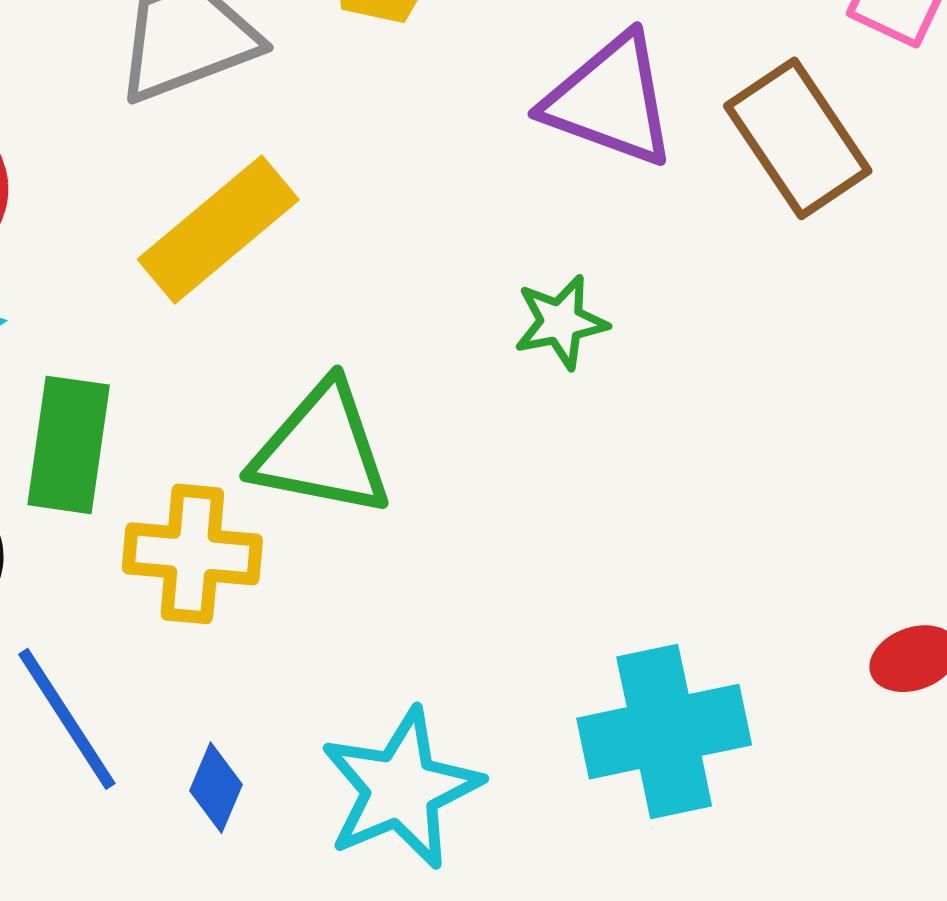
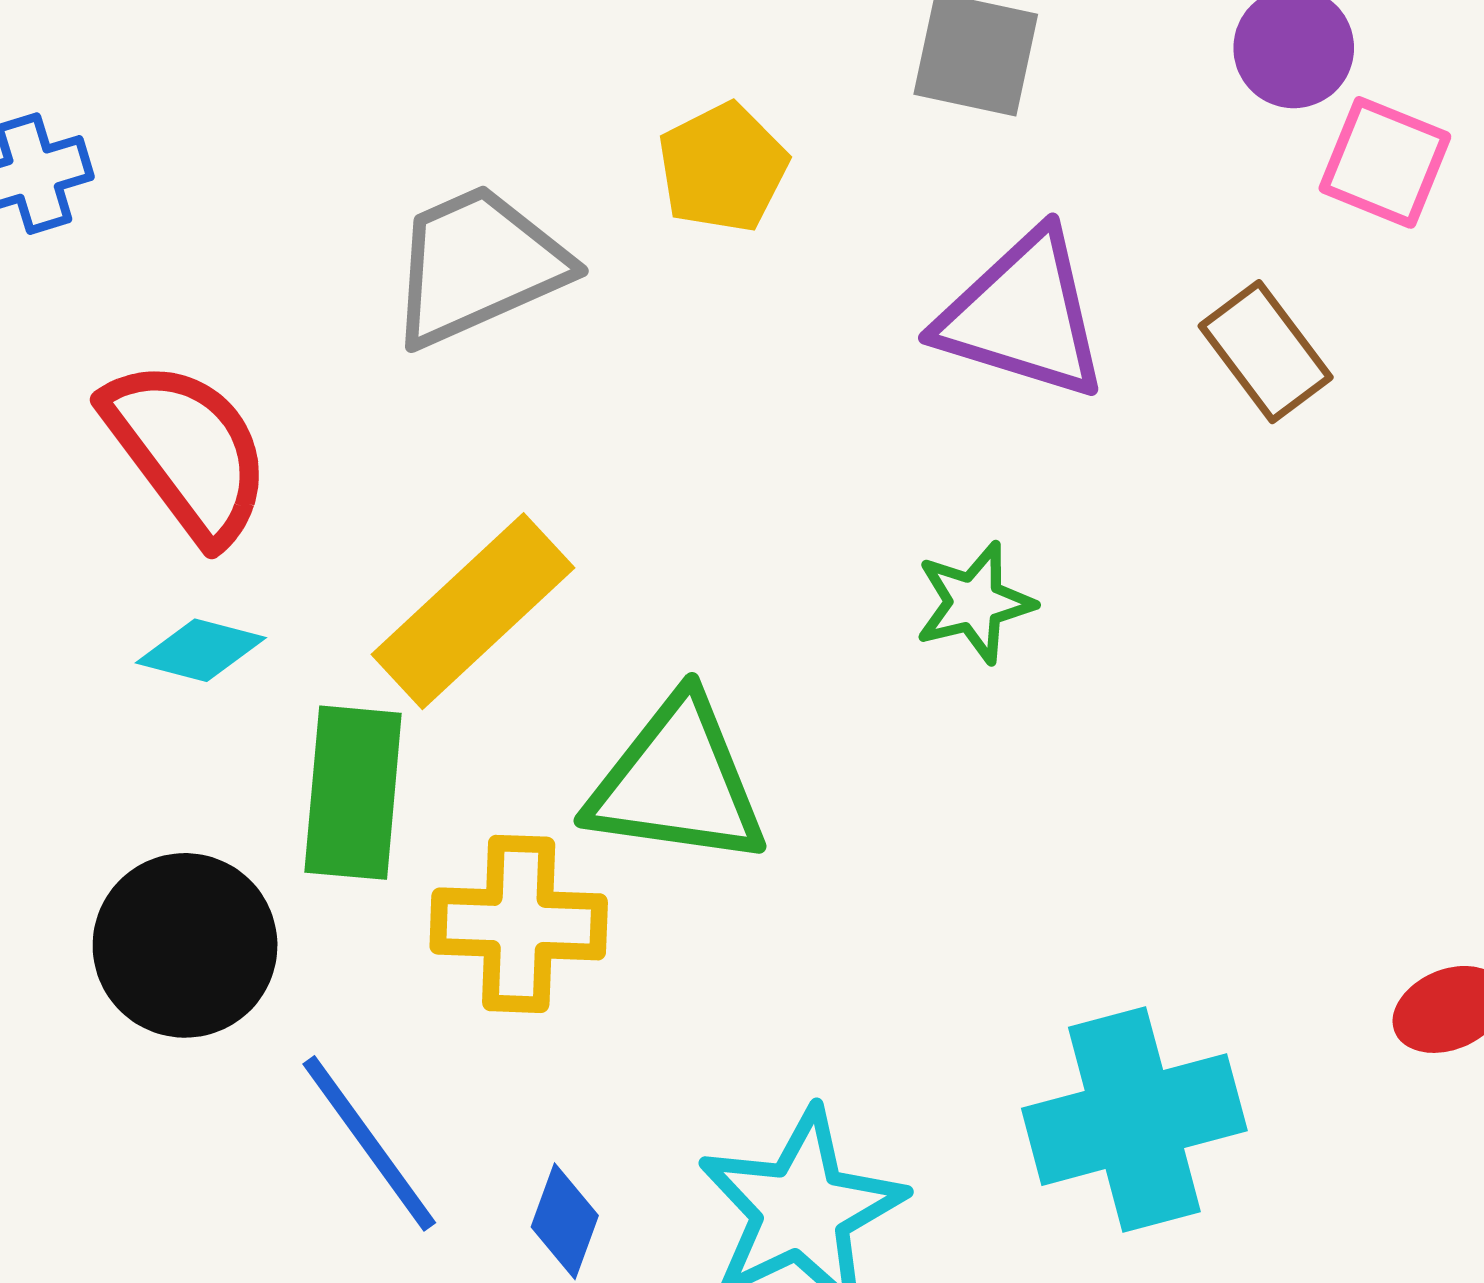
brown rectangle: (798, 138) -> (1266, 352), size x0.7
yellow rectangle: (218, 230) -> (473, 611), moved

